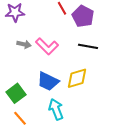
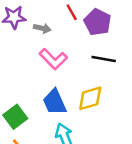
gray arrow: (24, 44) -> (42, 28), moved
blue trapezoid: (48, 81) -> (55, 102), turned 40

